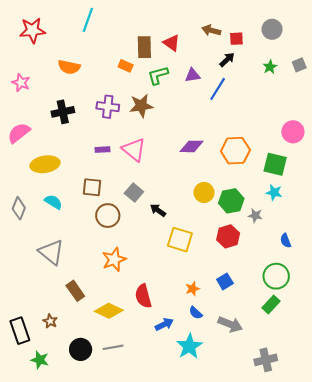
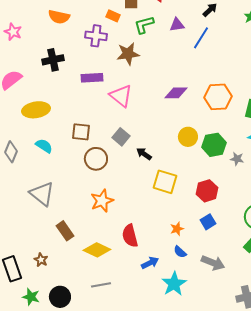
purple cross: (108, 107) -> (96, 36), moved
purple rectangle: (103, 150) -> (92, 78), moved, size x1.5
red hexagon: (228, 236) -> (207, 191), moved
black circle: (81, 349) -> (60, 297), moved

